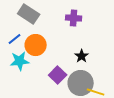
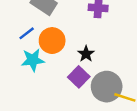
black star: (82, 56) -> (86, 54), moved

